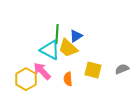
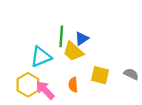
cyan triangle: (50, 50) -> (41, 57), moved, turned -50
gray semicircle: (122, 69) -> (131, 74), turned 48
pink arrow: (42, 71) -> (45, 90), moved

